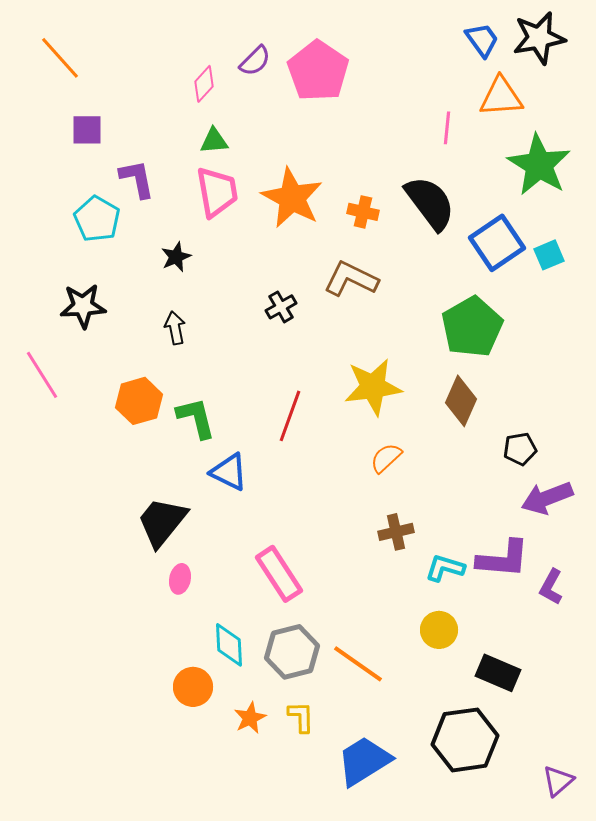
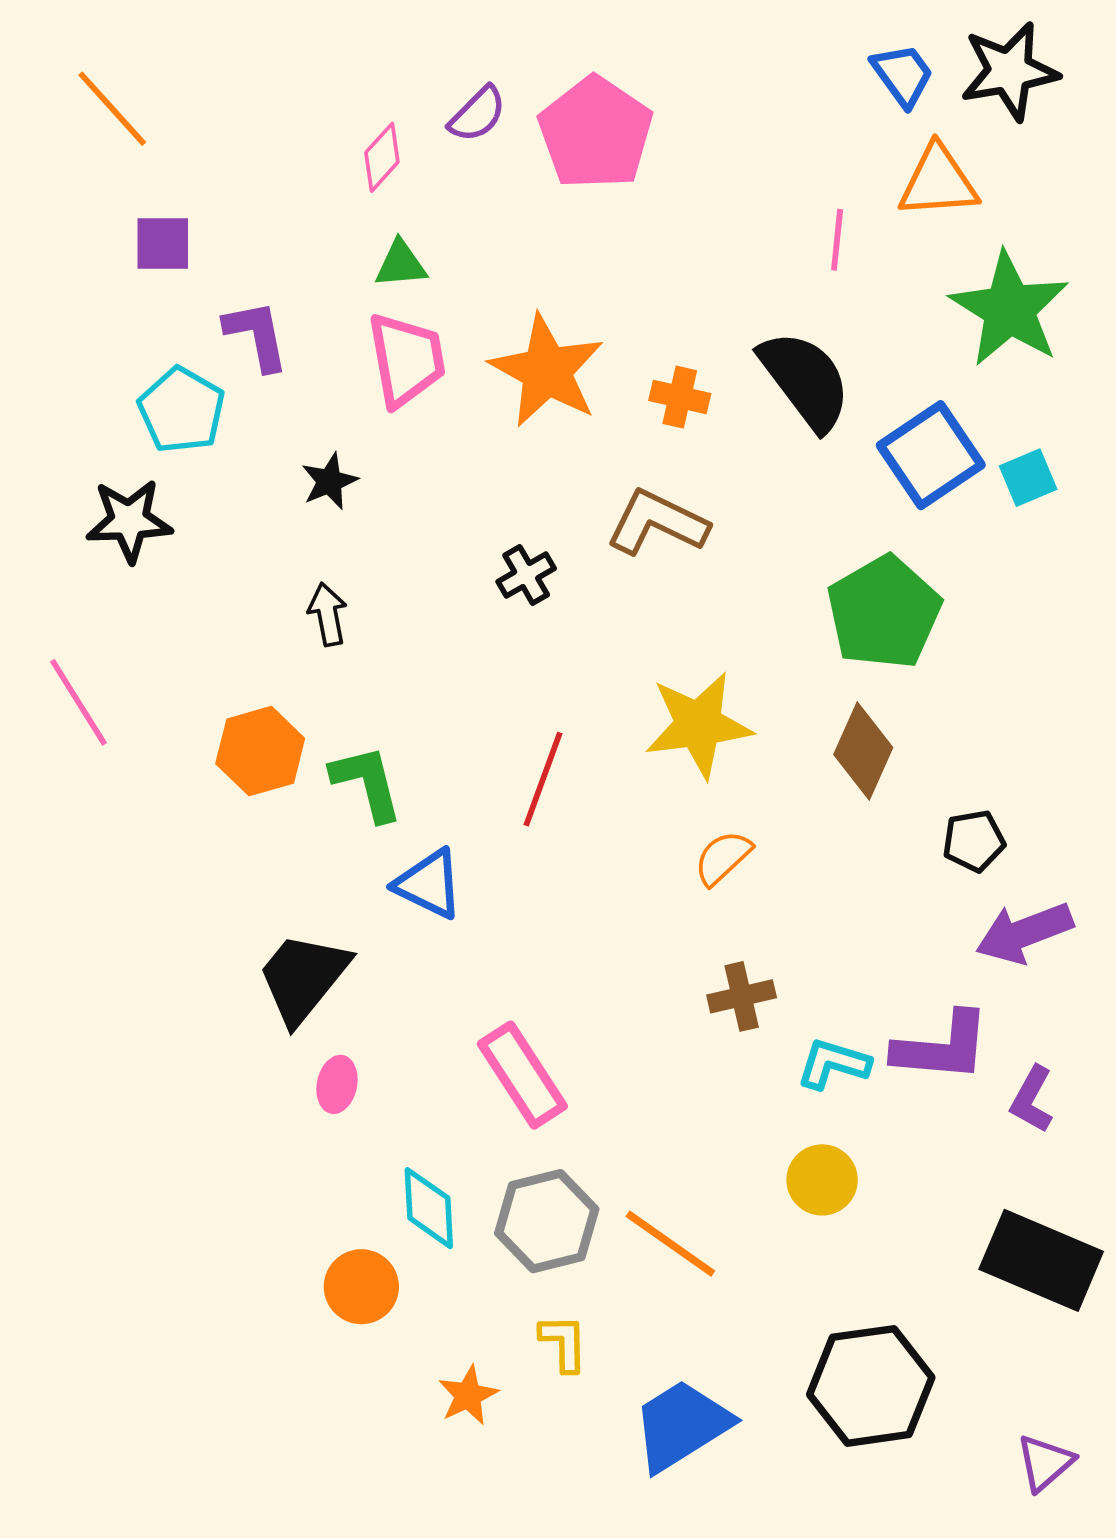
black star: (83, 306) -> (129, 521), moved
black rectangle: (498, 673) -> (1041, 1260), moved, size x1.4
orange star: (250, 718) -> (468, 1395), moved

